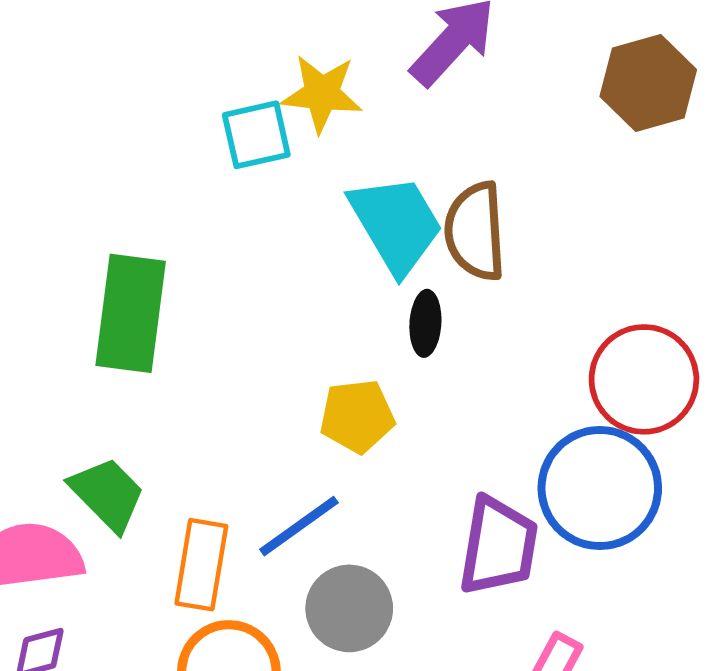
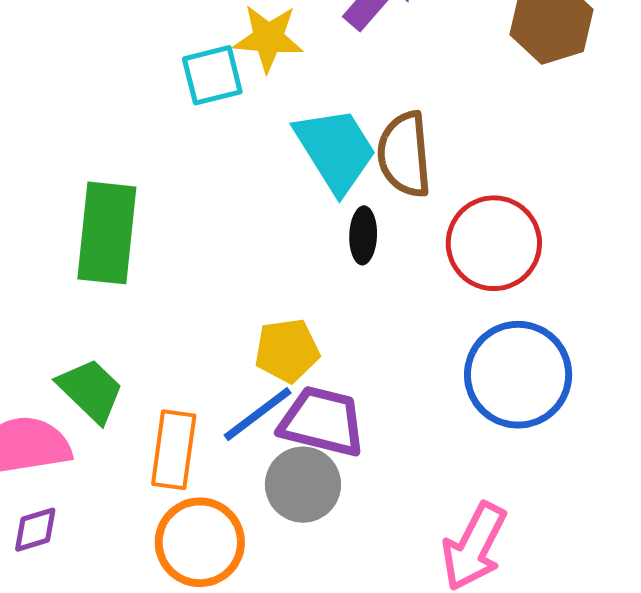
red circle: (644, 379) -> (494, 243), moved
yellow pentagon: (357, 416) -> (287, 351), moved
purple trapezoid: (498, 546) -> (322, 422), moved, turned -84

